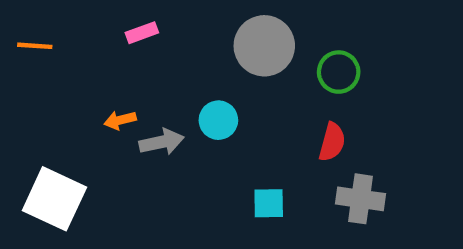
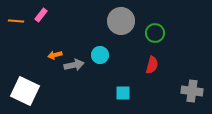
pink rectangle: (142, 33) -> (41, 15), moved, turned -32
gray cross: (360, 199) -> (192, 91), moved

